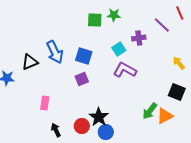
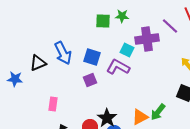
purple cross: (139, 38) -> (147, 39), size x1.6
cyan square: (119, 49) -> (127, 50), turned -32
purple L-shape: (125, 70) -> (118, 67), moved
orange triangle: (165, 116) -> (140, 117), moved

